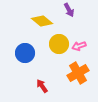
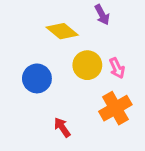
pink arrow: (79, 46) -> (117, 68), turned -96

